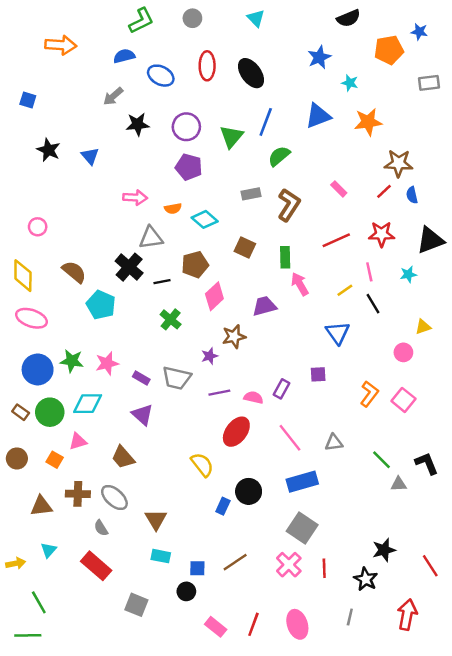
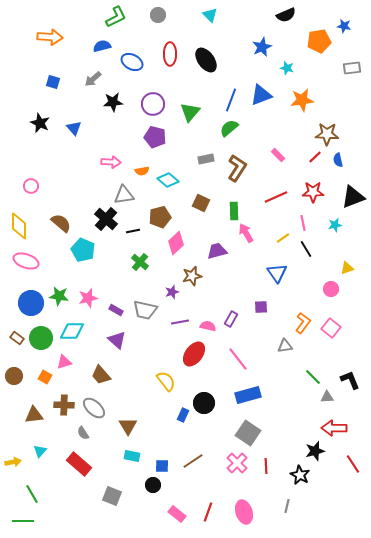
blue square: (28, 100) -> (53, 82), moved
blue line: (266, 122) -> (231, 100), moved
gray triangle: (334, 443) -> (285, 346), moved
red arrow: (407, 615) -> (334, 428), moved, turned -100

